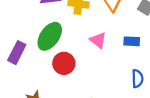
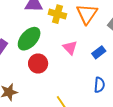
blue rectangle: (132, 41) -> (99, 52), turned -48

